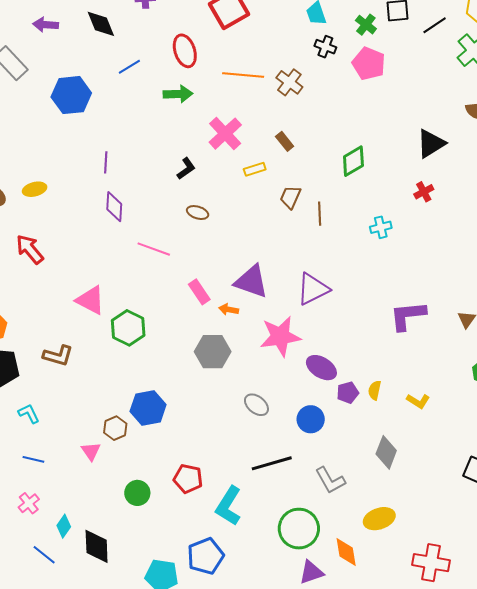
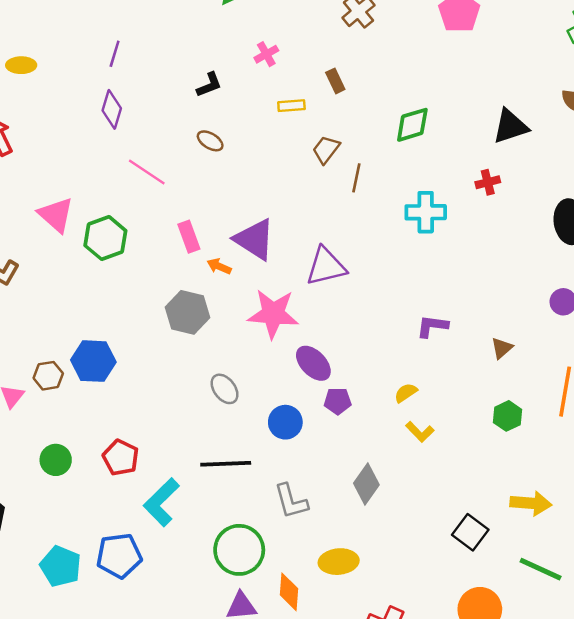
pink cross: (225, 134) -> (266, 54), size x0.6
cyan cross: (381, 227) -> (426, 212), size x1.5
purple L-shape: (408, 316) -> (432, 326), size x0.7
green hexagon: (128, 328) -> (105, 238), moved
yellow semicircle: (375, 390) -> (406, 393), moved, turned 30

